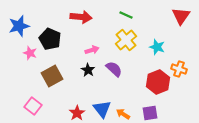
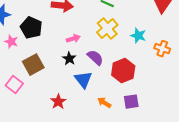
orange cross: (179, 69) -> (162, 49), moved
red hexagon: (158, 82) -> (123, 71), moved
pink square: (33, 106) -> (14, 85), moved
blue triangle: (102, 109) -> (83, 80), moved

